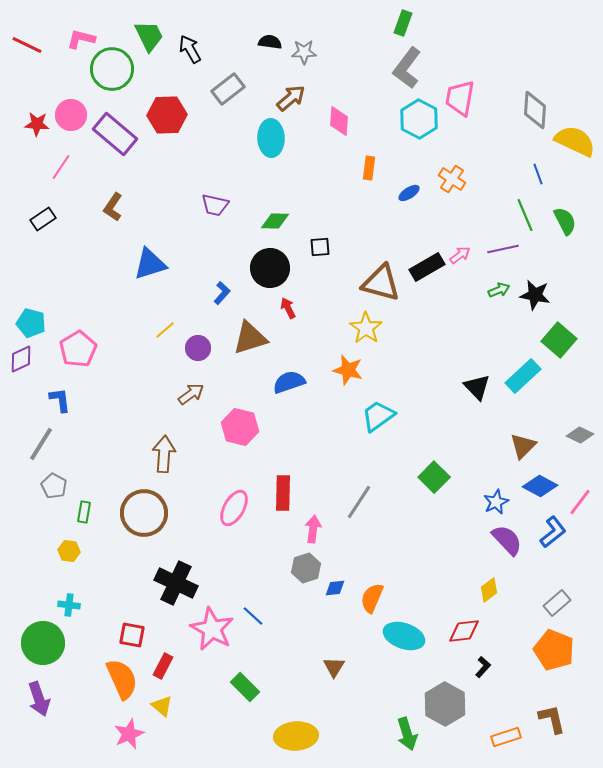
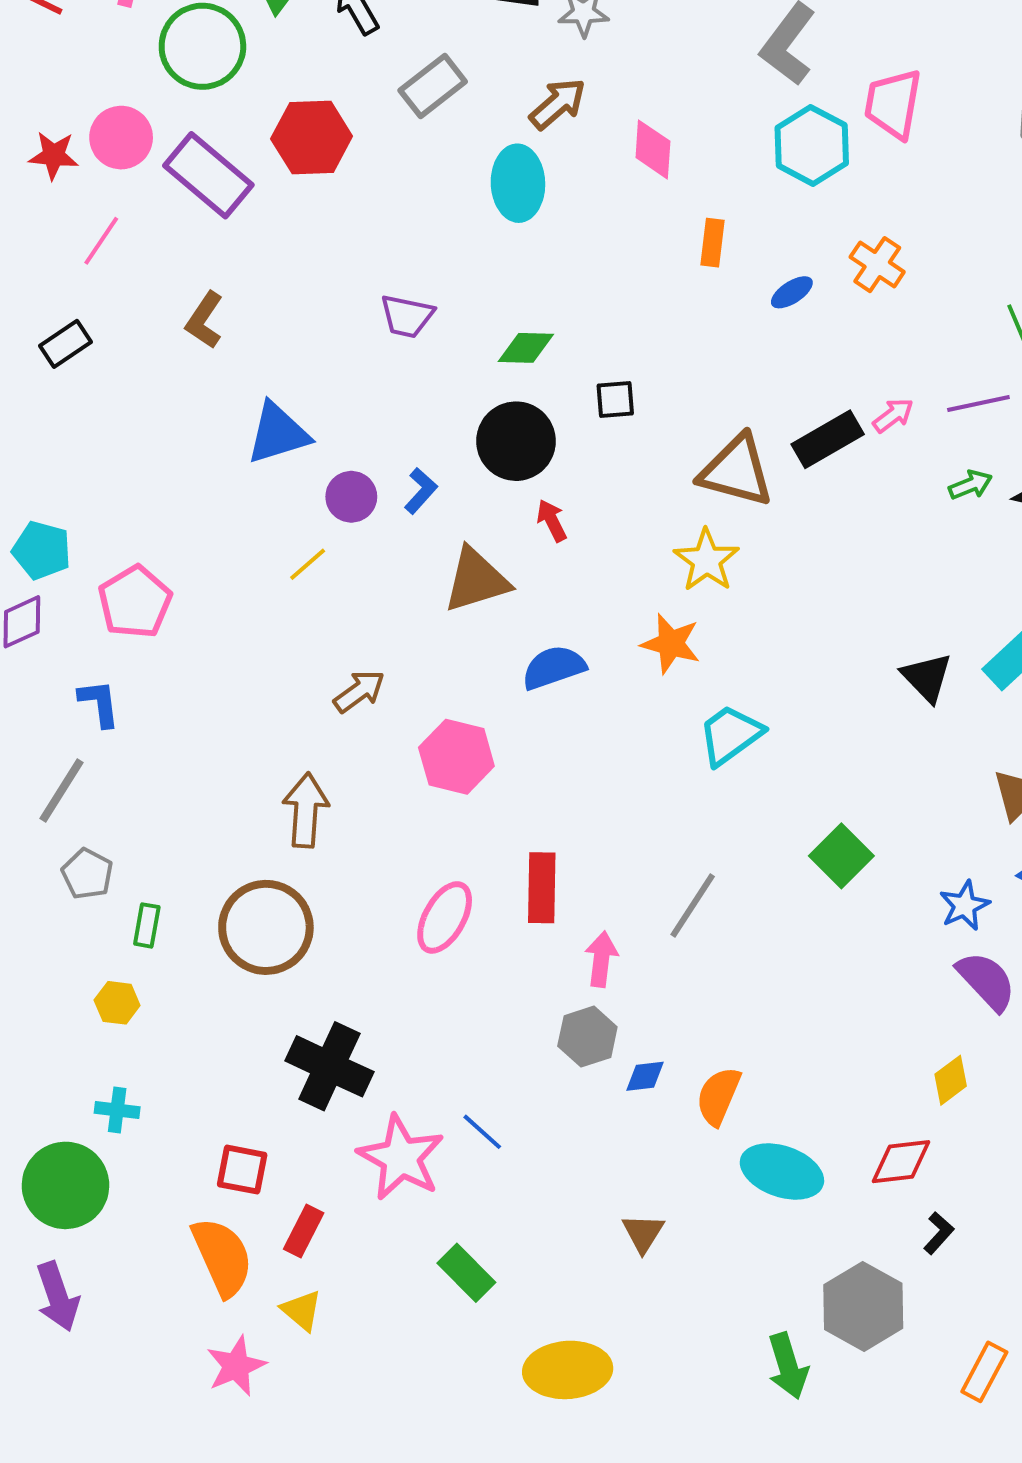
purple circle: (198, 348) -> (351, 497), moved
orange rectangle: (506, 737) -> (984, 1372), turned -44

